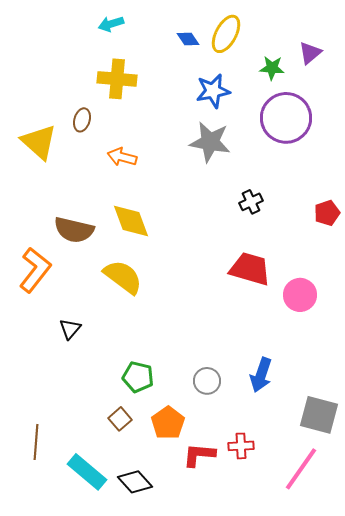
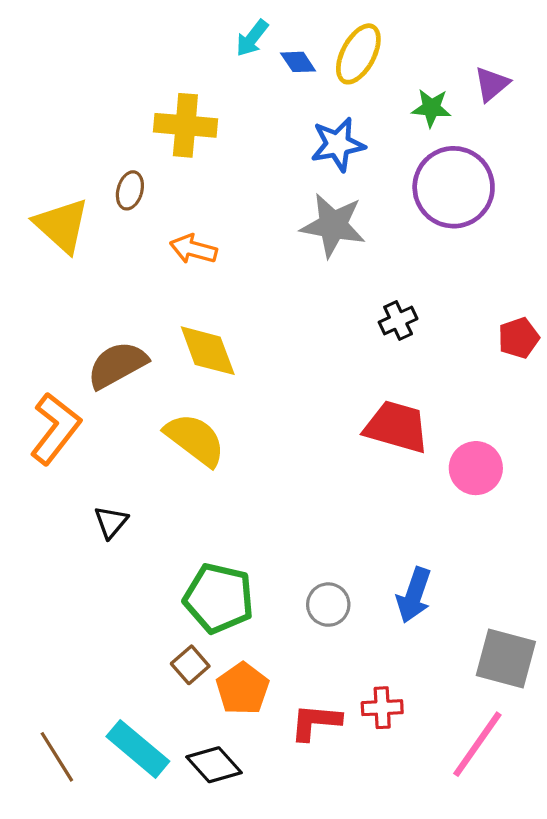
cyan arrow: (111, 24) -> (252, 38), moved, turned -35
brown semicircle: (74, 230) -> (117, 365), turned 138
green pentagon: (138, 377) -> (219, 598), size x1.4
orange pentagon: (168, 423) -> (243, 689), moved
brown line: (36, 442) -> (57, 757), moved, turned -36

